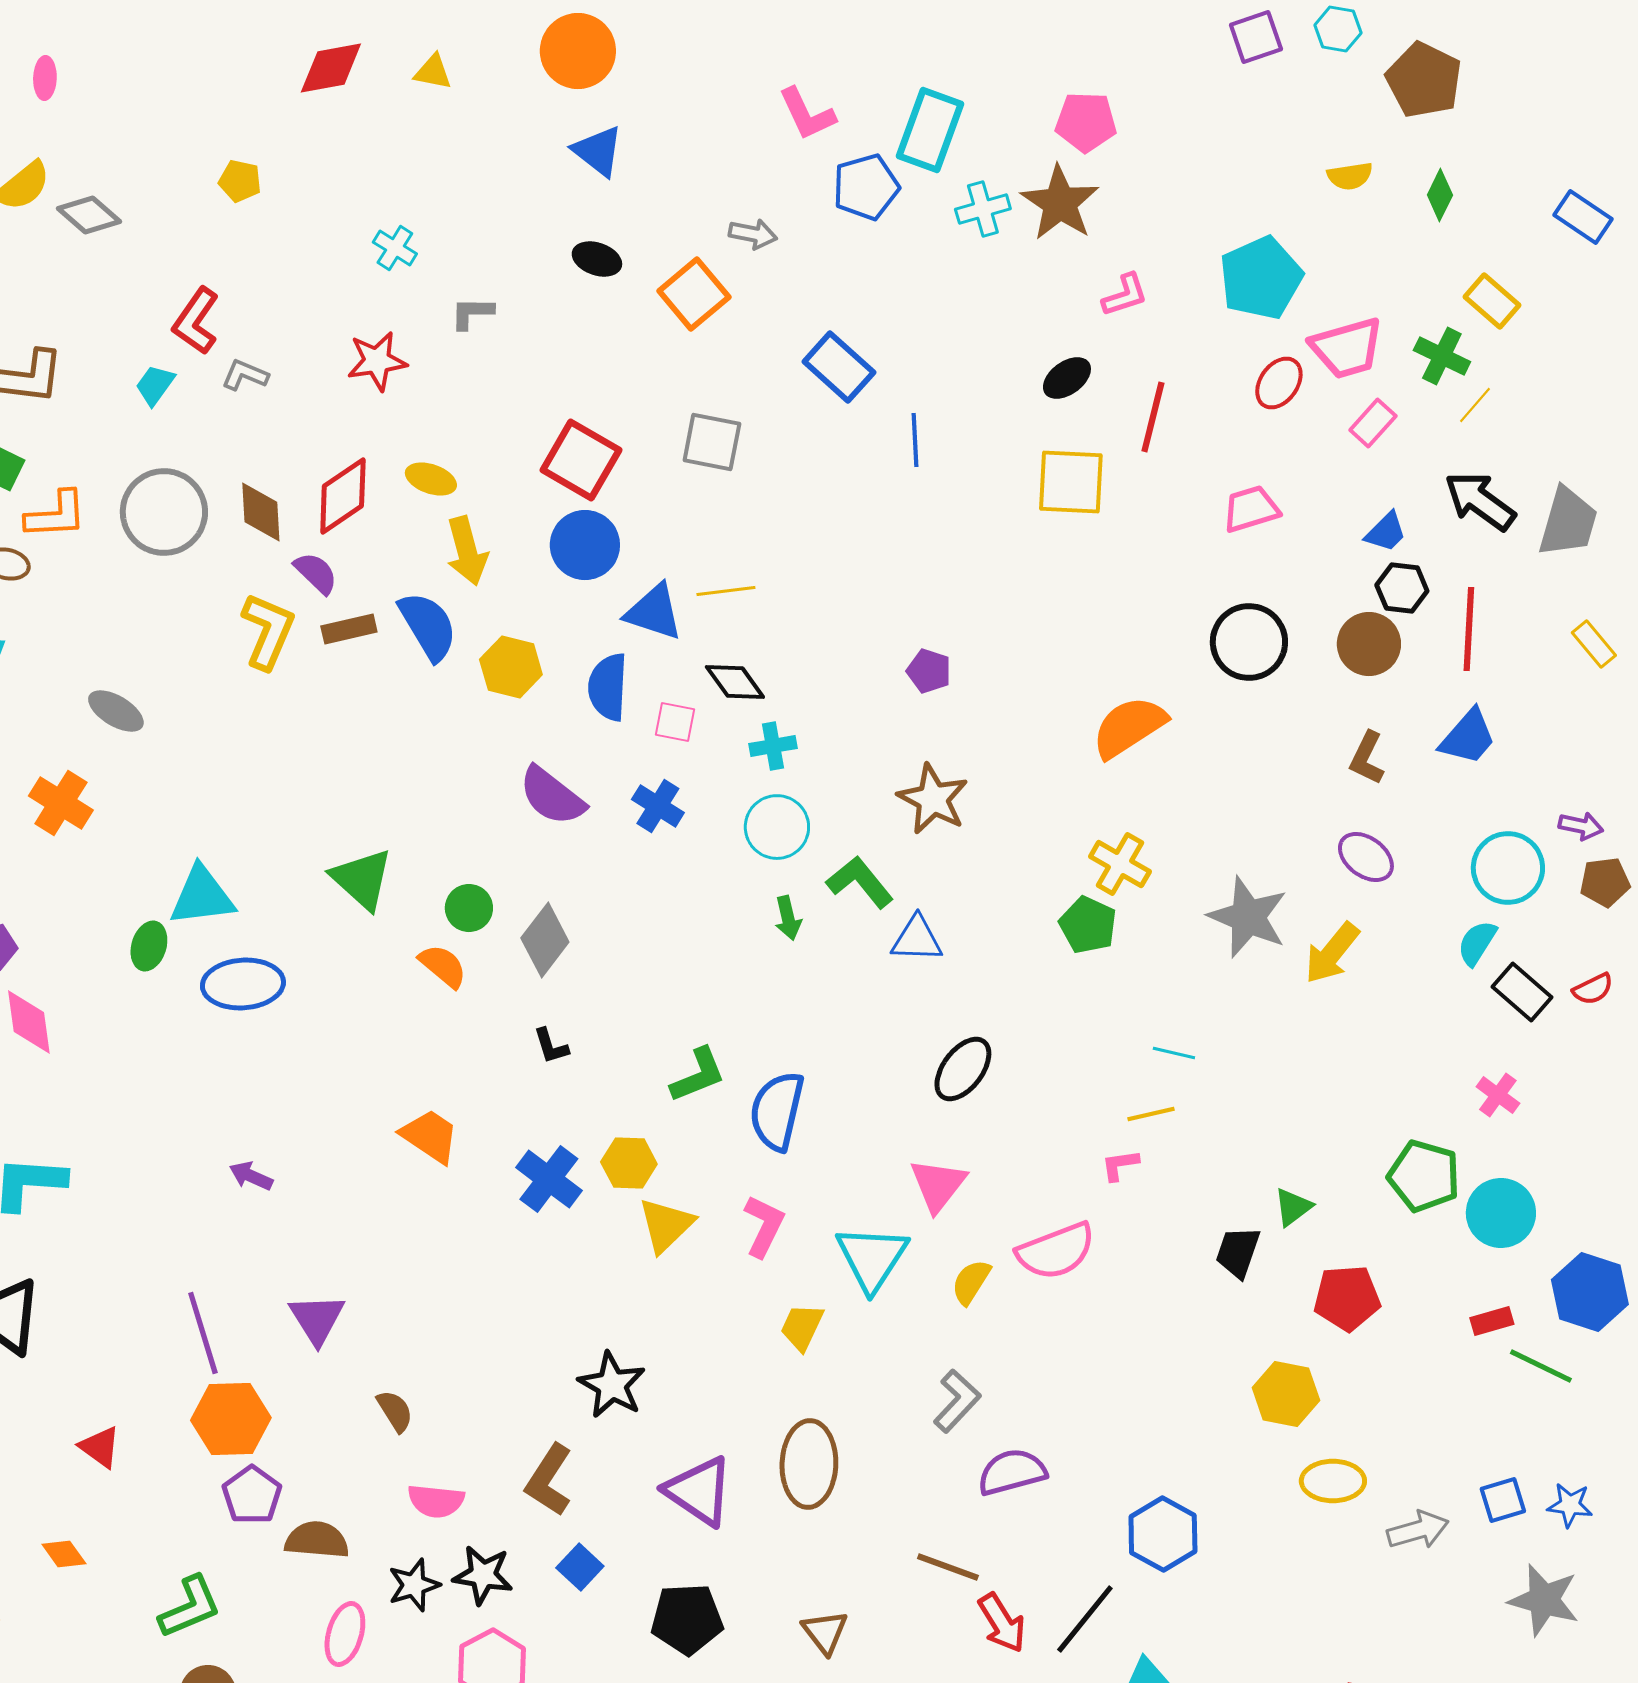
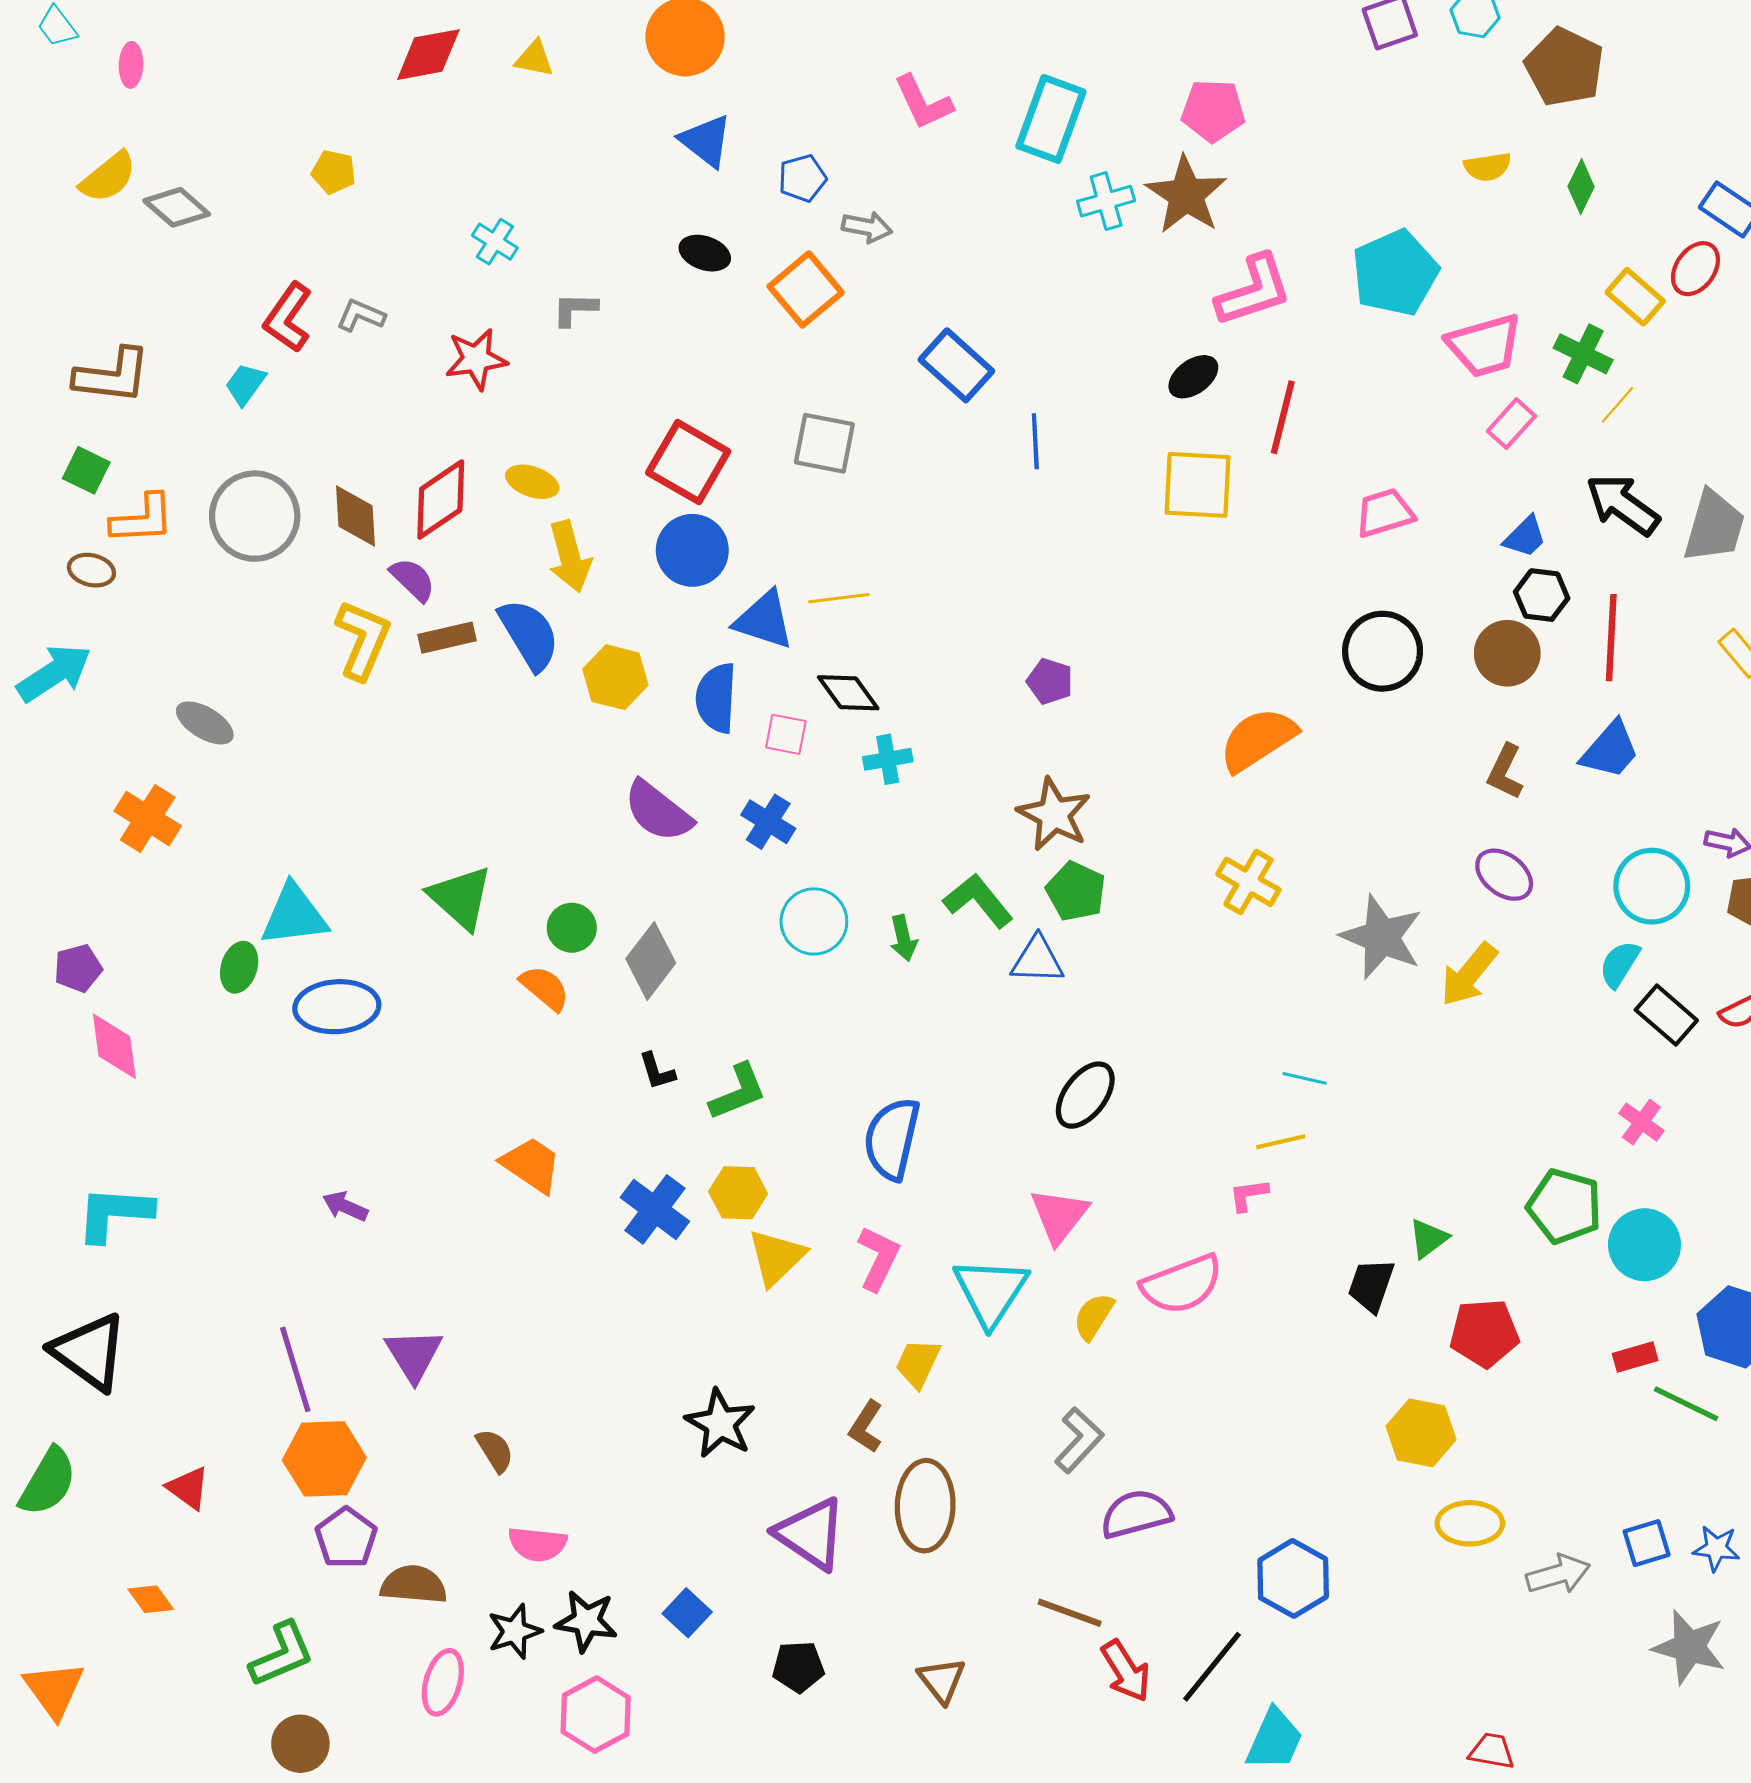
blue pentagon: (866, 187) -> (802, 178), moved, size x0.7
pink L-shape: (1125, 295) -> (1254, 290), size x1.6
gray L-shape: (245, 375) -> (361, 315), moved
red ellipse: (1279, 383) -> (1695, 269), moved
cyan circle: (777, 827) -> (814, 921), moved
green pentagon: (1088, 925) -> (1076, 891), moved
green L-shape: (698, 1075) -> (738, 1092), moved
brown L-shape: (549, 1480) -> (866, 1427), moved, size x0.7
black pentagon: (687, 1619) -> (798, 1667), size x0.7

